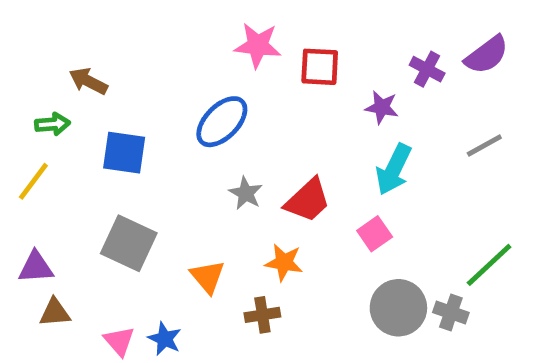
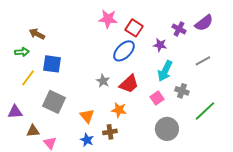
red square: (320, 67) -> (134, 28), turned 30
blue ellipse: (222, 122) -> (124, 51), moved
yellow line: (33, 181) -> (28, 78), moved
brown triangle: (55, 313) -> (33, 131), moved
gray cross: (451, 313) -> (182, 91), moved
blue star: (165, 339) -> (87, 140), moved

